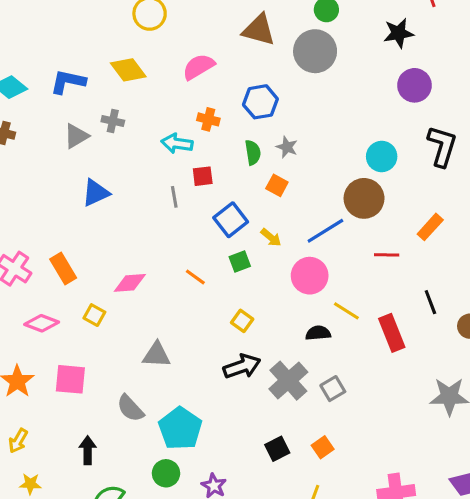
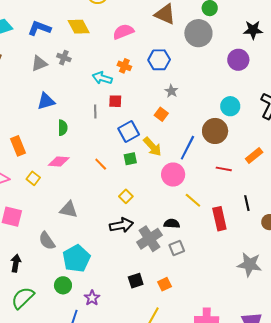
purple circle: (415, 85) -> (238, 60), moved
green semicircle: (253, 152) -> (63, 128), moved
blue line: (325, 231) -> (187, 148), turned -40
yellow arrow: (271, 237) -> (152, 147), size x1.5
black semicircle: (318, 333) -> (172, 224), moved

